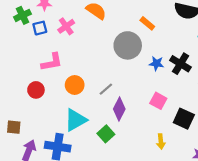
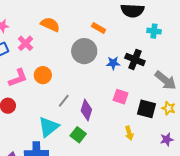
orange circle: (75, 85) -> (43, 75), moved
gray line: (106, 89) -> (64, 101), moved

